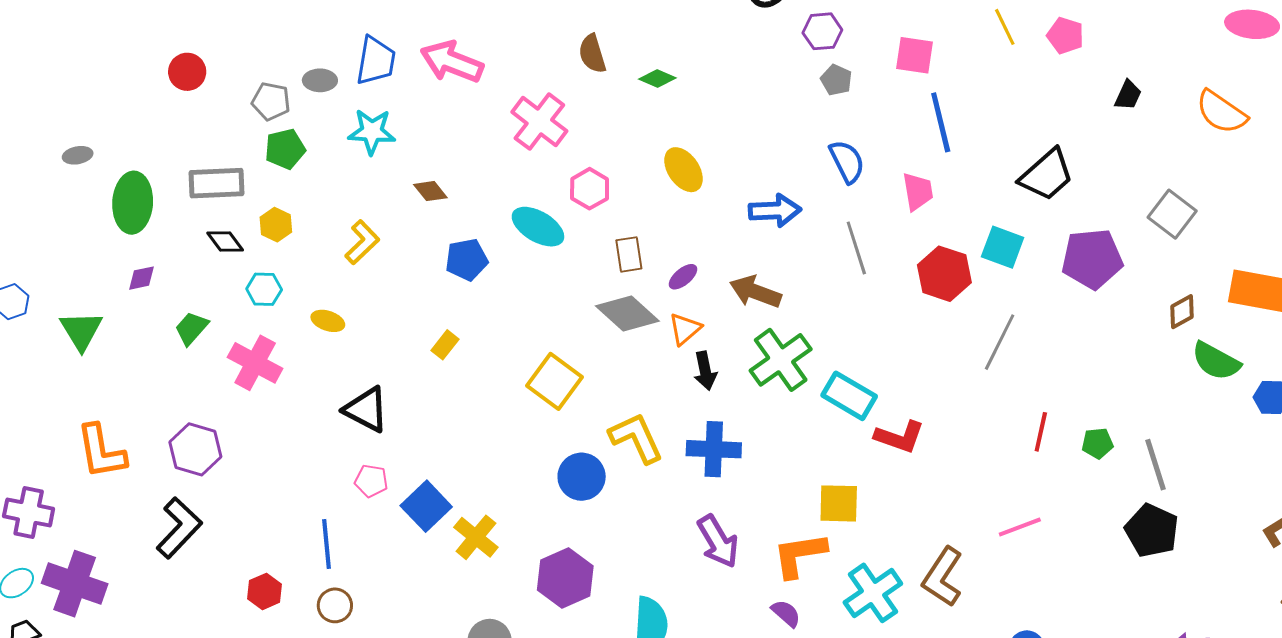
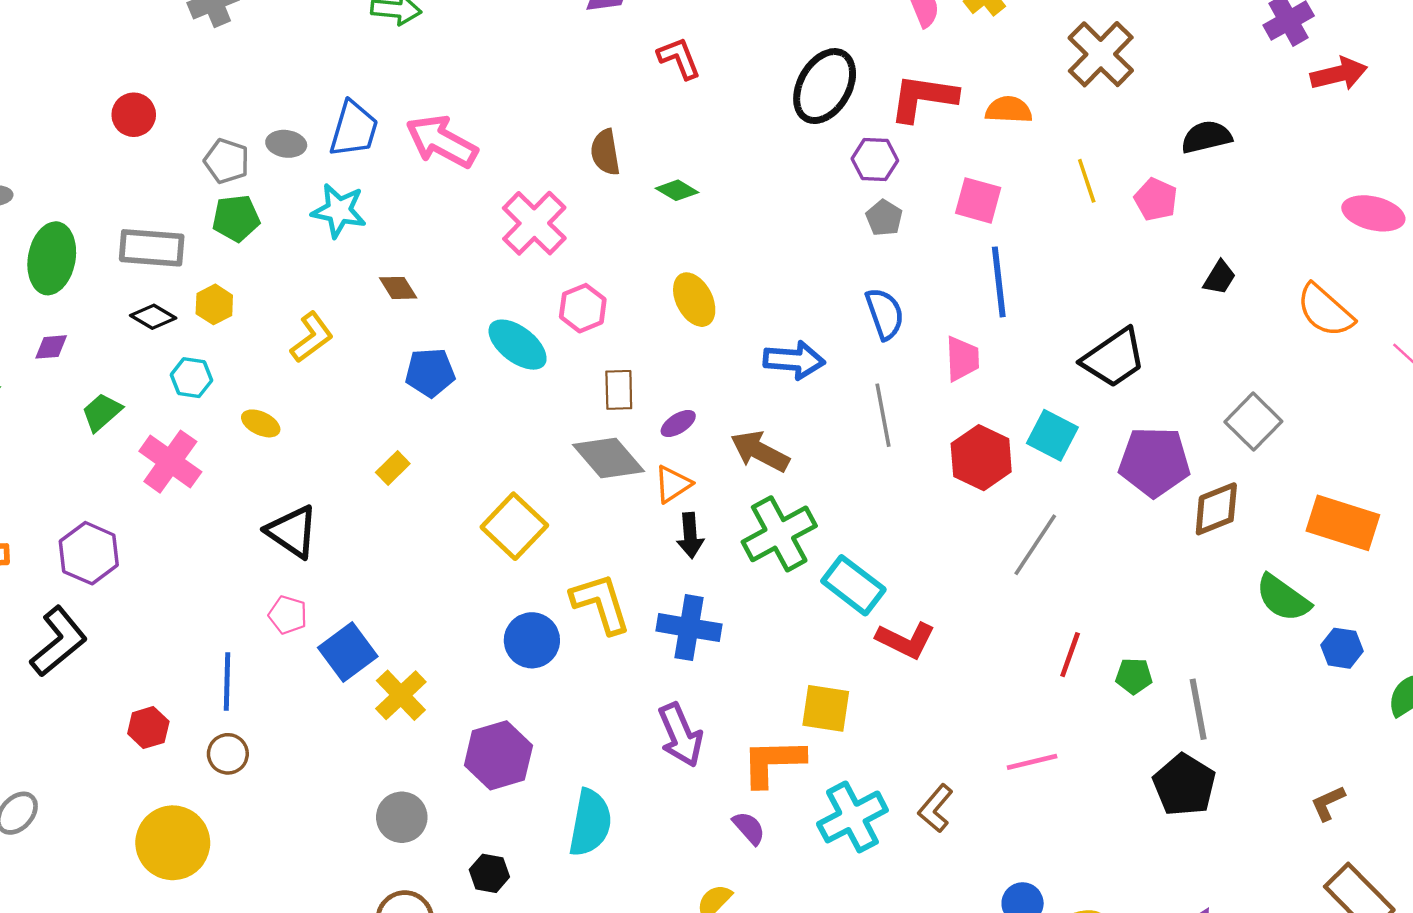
black diamond: (225, 242) -> (153, 317), turned -30
brown diamond: (1182, 312) -> (1216, 509), moved, size x1.4
brown L-shape: (943, 577) -> (936, 808), size x0.7

